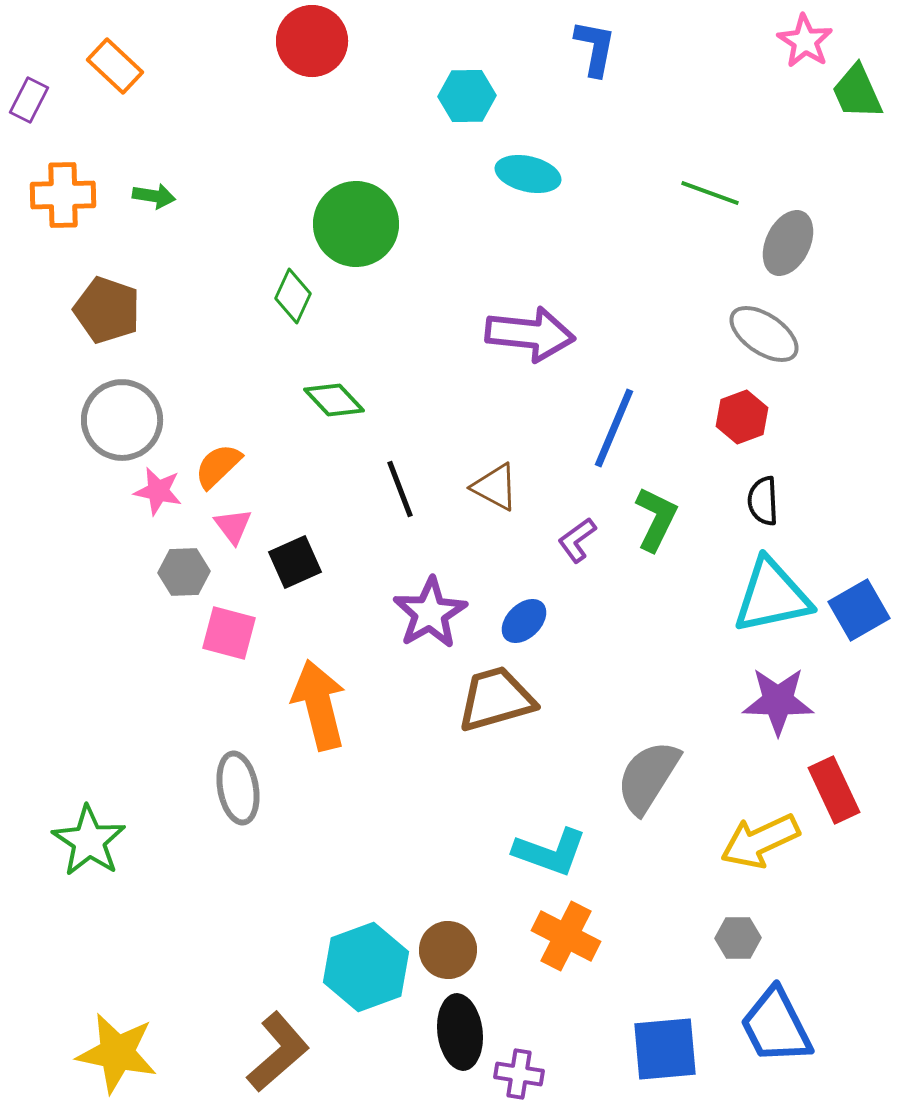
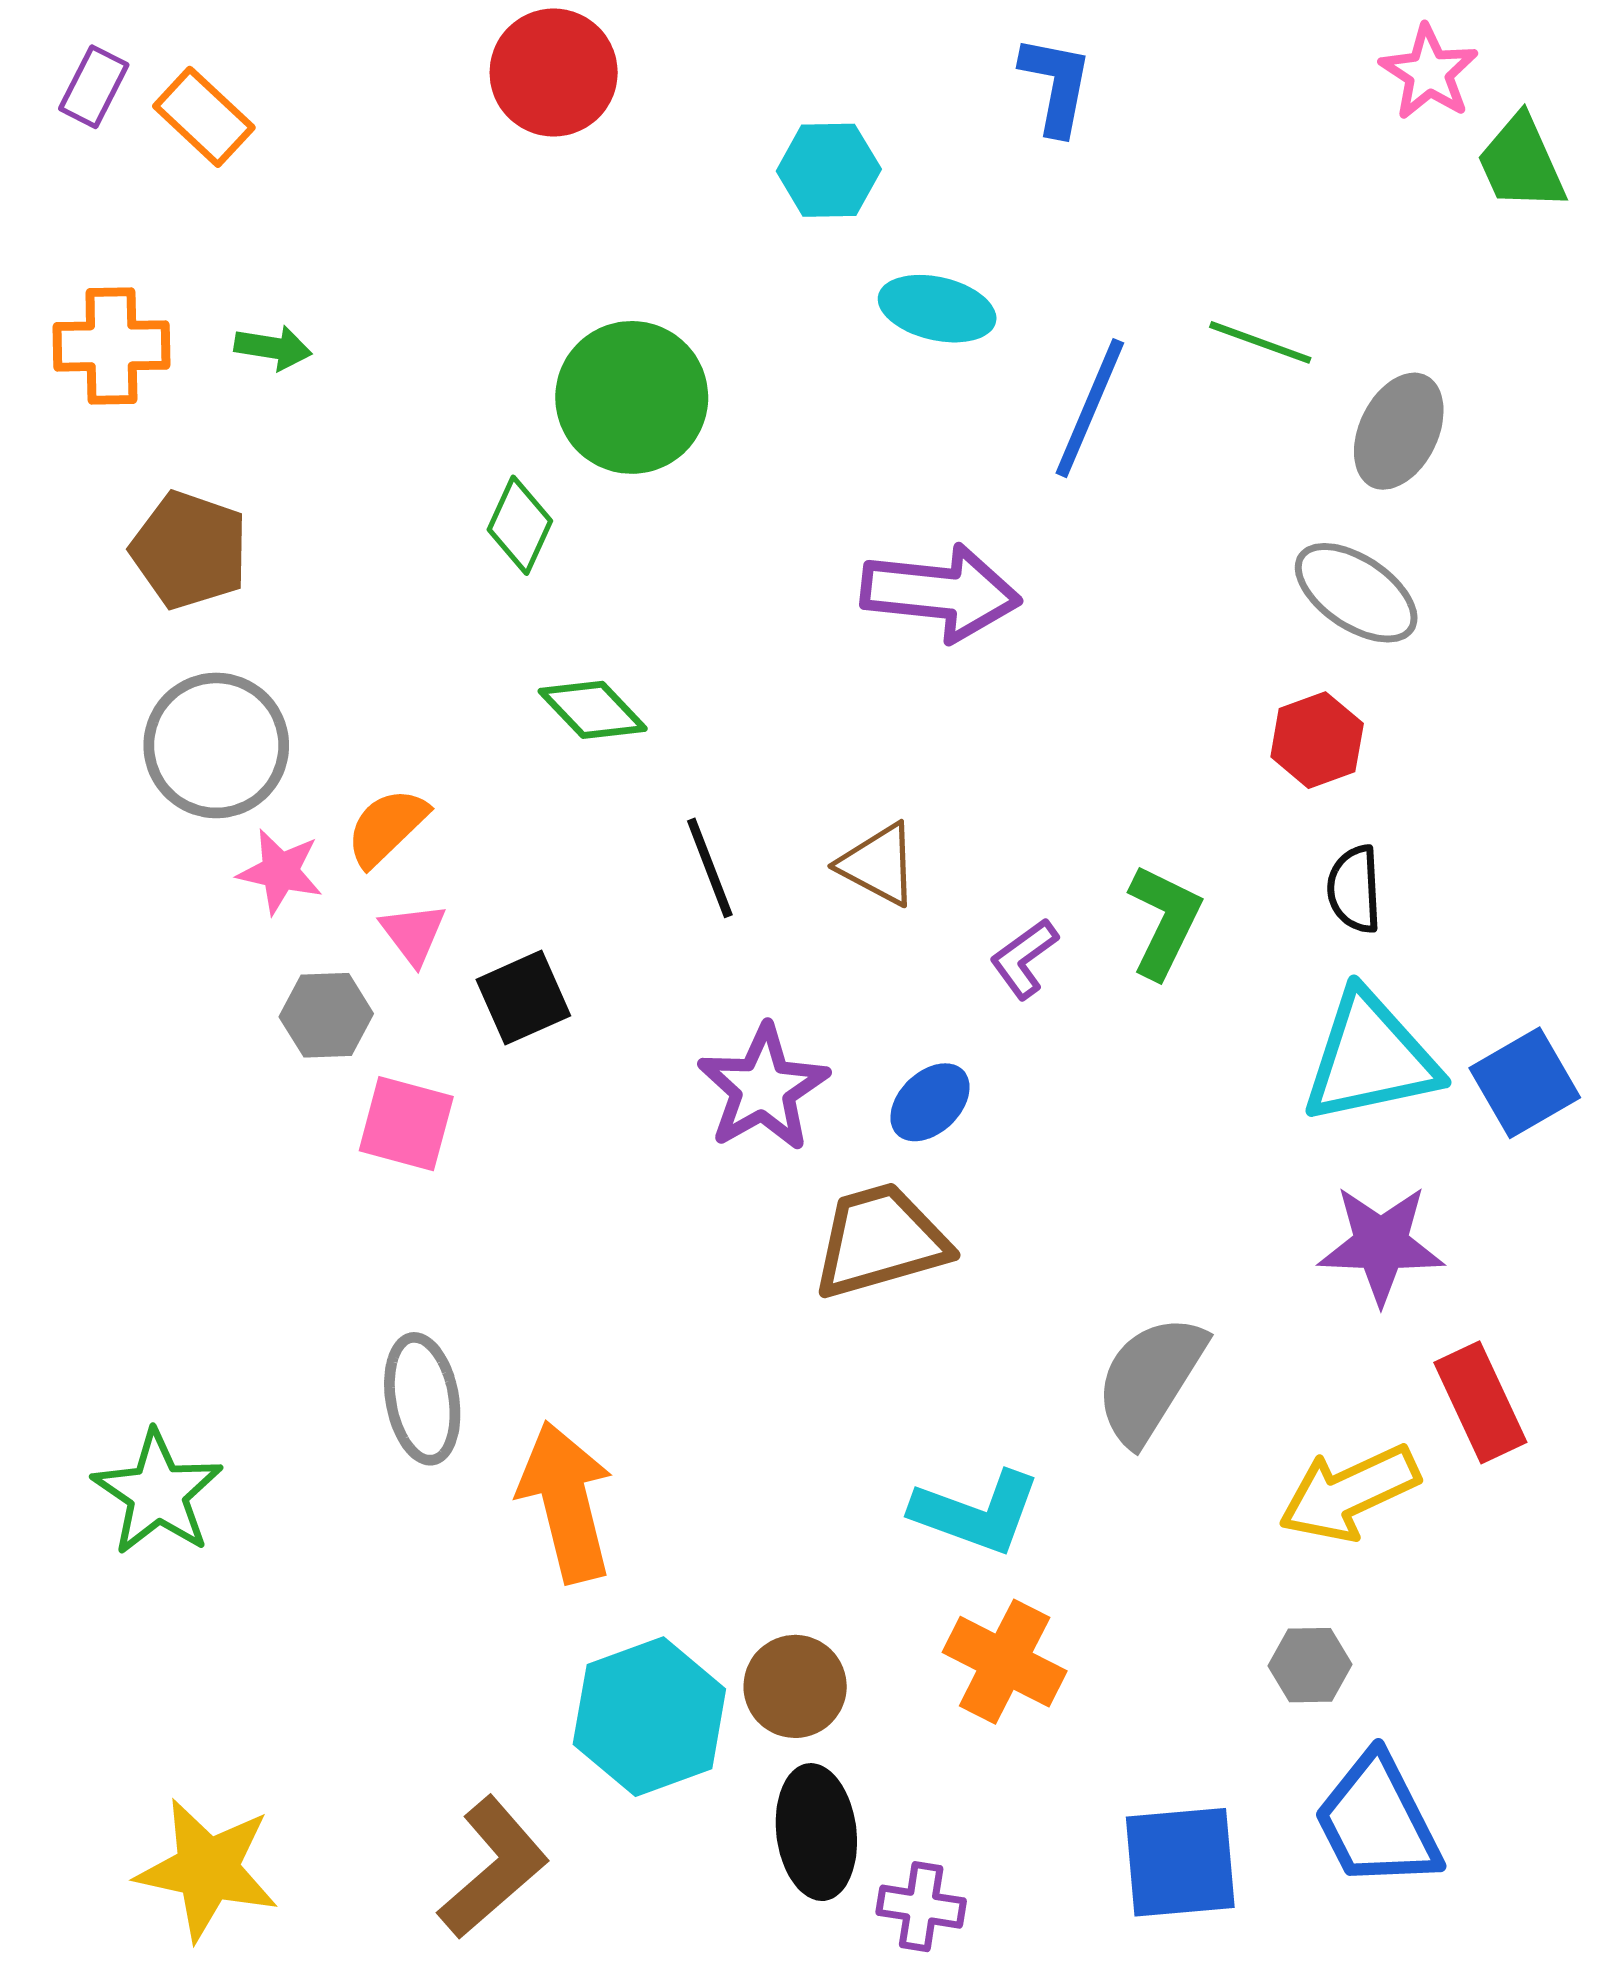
purple rectangle: (29, 100) -> (94, 87), moved
blue line: (614, 428) -> (1090, 408), moved
orange arrow: (319, 705) -> (566, 1502), moved

